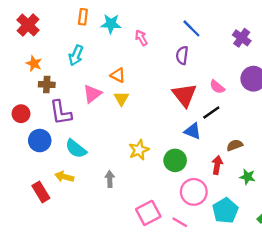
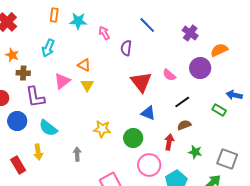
purple semicircle: (182, 55) -> (126, 48), moved
black line: (211, 113) -> (182, 102), moved
yellow star: (139, 150) -> (102, 129), turned 30
yellow arrow: (64, 177) -> (38, 152), turned -112

